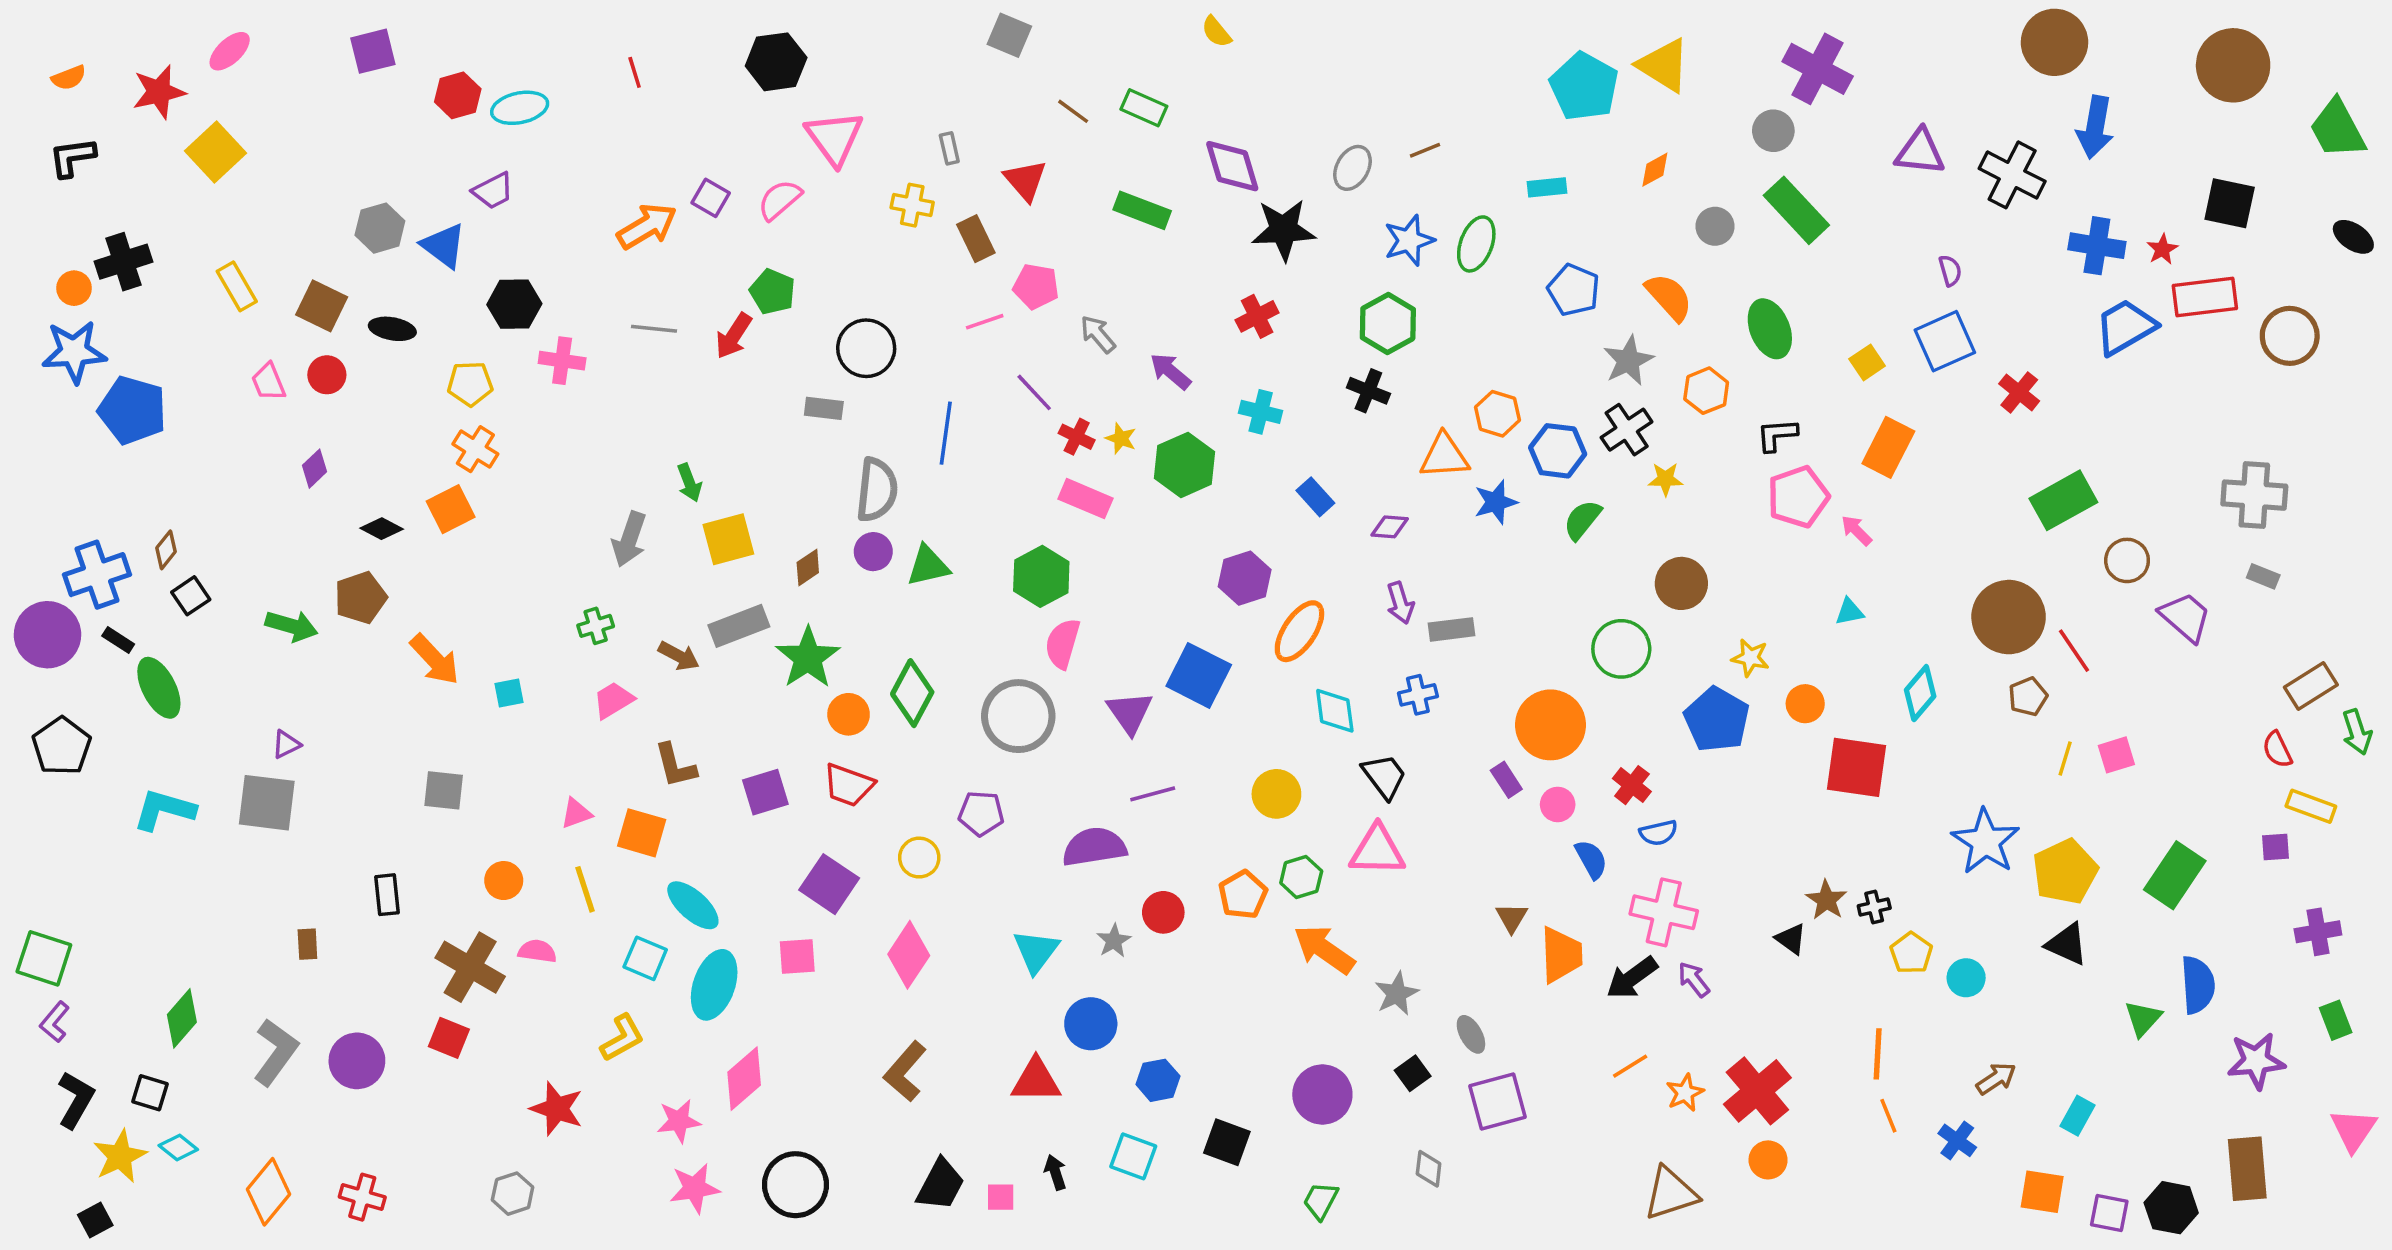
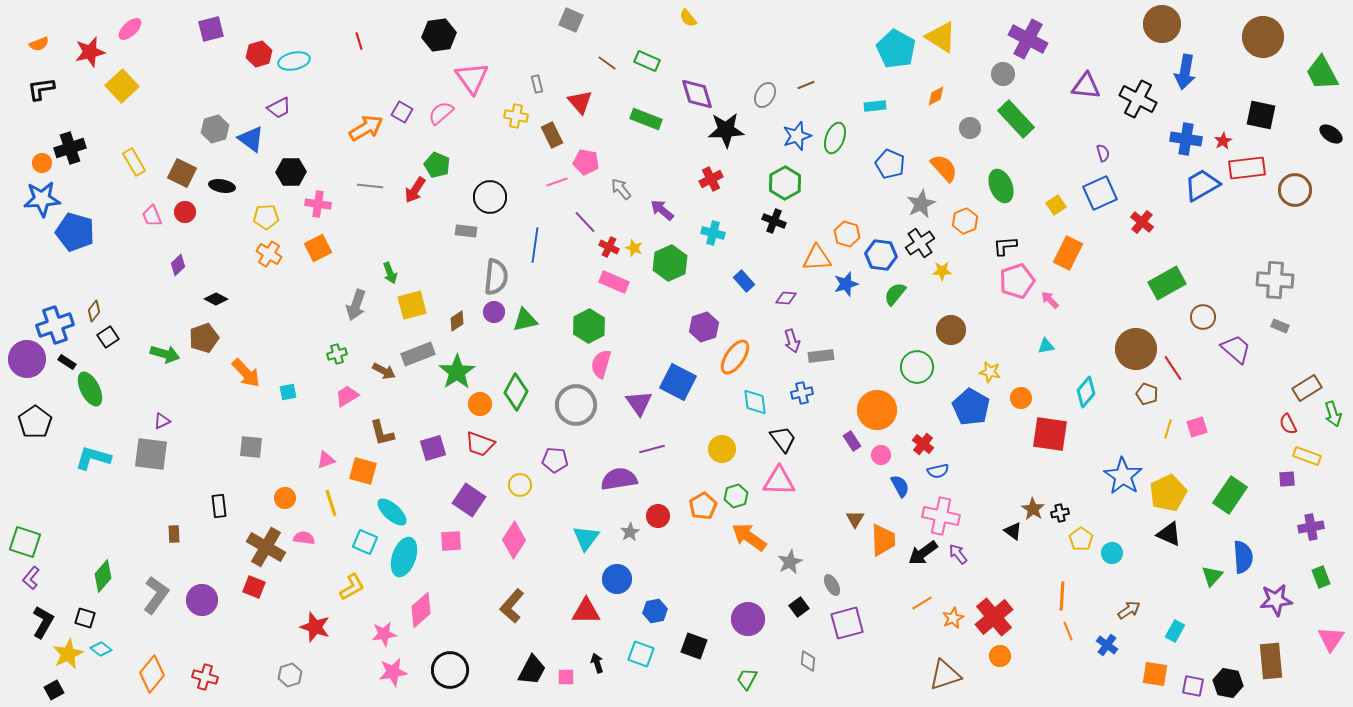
orange square: (451, 509) -> (318, 248), moved
brown pentagon: (2028, 697) -> (1147, 394), turned -30

